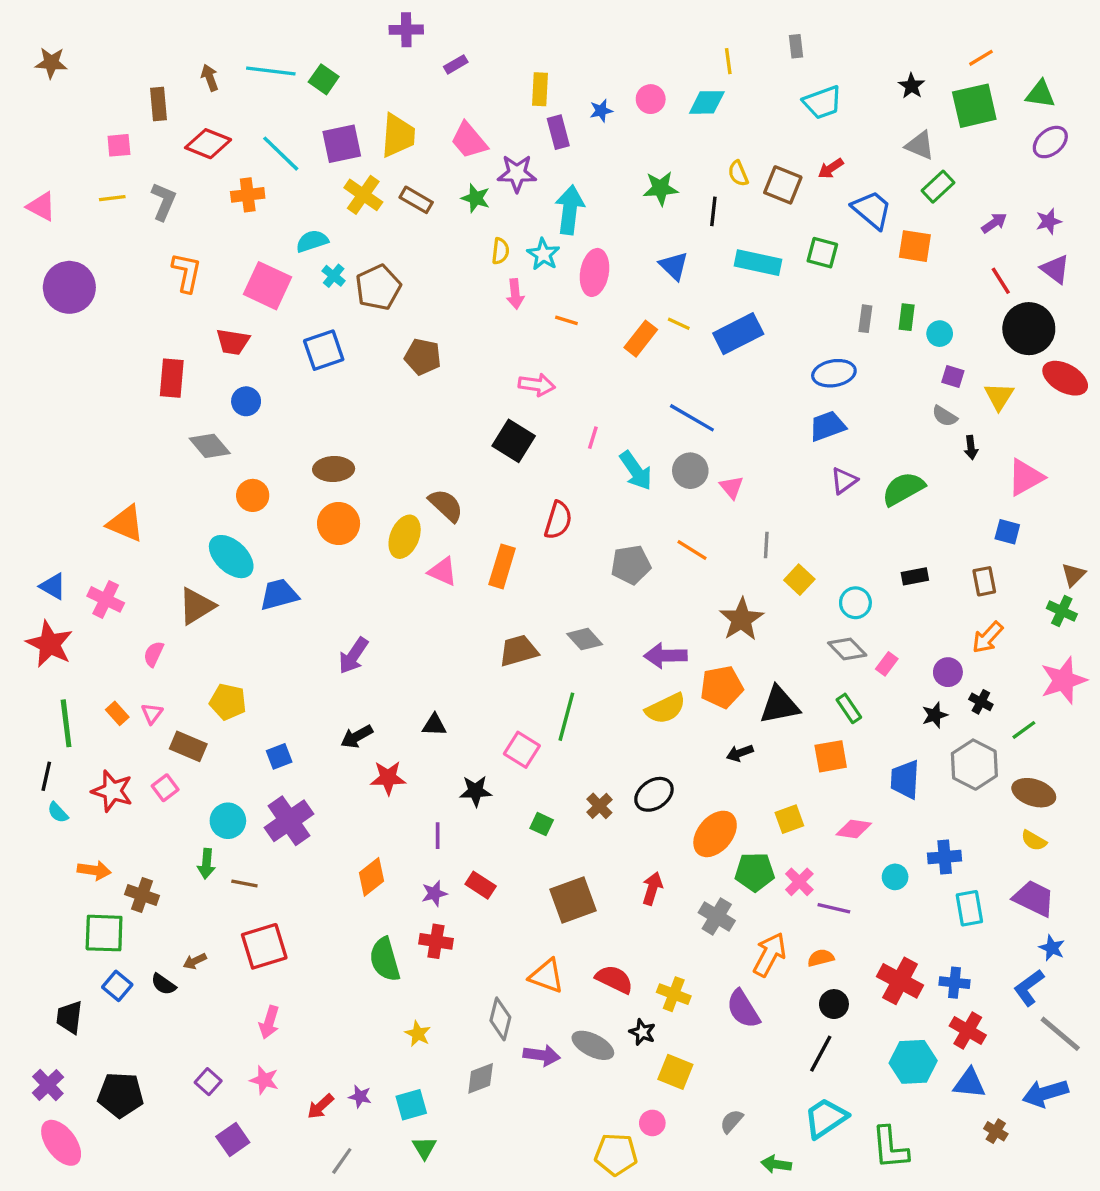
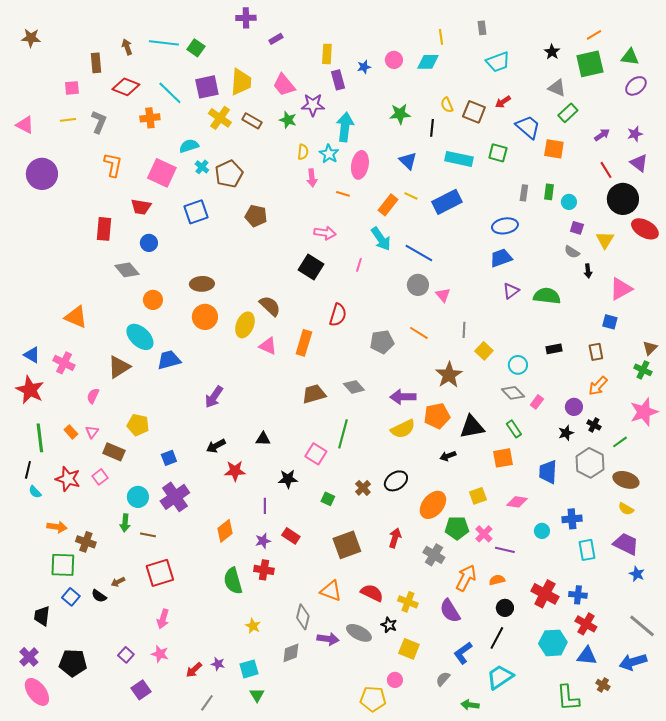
cyan arrow: (636, 471) -> (381, 239), moved
green semicircle: (903, 489) -> (547, 296), turned 36
blue L-shape: (1029, 988) -> (463, 653), moved
green L-shape: (890, 1148) -> (568, 698), moved

